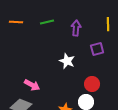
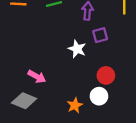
purple square: (97, 49) -> (100, 35), moved

